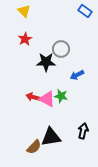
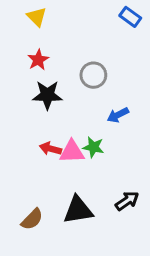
black star: (46, 62) -> (47, 95), moved
pink triangle: (47, 99) -> (72, 152), turned -30
black arrow: (83, 131) -> (127, 201), turned 42
brown semicircle: (34, 147) -> (32, 219), moved

